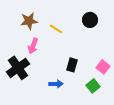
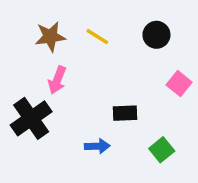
yellow line: (56, 29) -> (97, 37), moved
black rectangle: (72, 65) -> (125, 113), turned 72
pink square: (103, 67) -> (179, 84), moved

